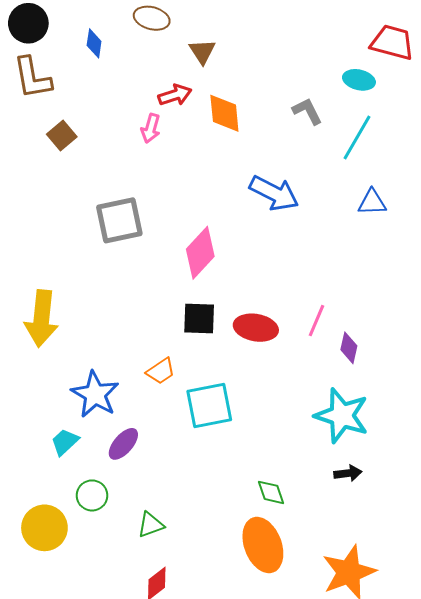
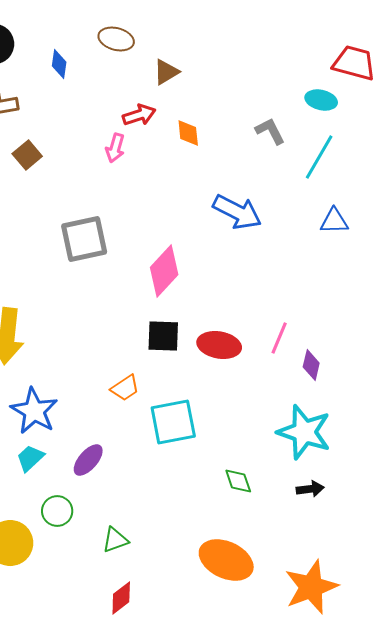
brown triangle: (202, 52) -> (166, 72), turned 32
orange diamond: (224, 113) -> (188, 133), size x0.7
blue star: (95, 394) -> (34, 411), moved
green diamond: (271, 492) -> (238, 481), moved
orange ellipse: (263, 545) -> (226, 560), turned -44

